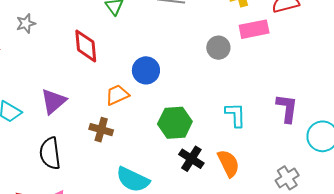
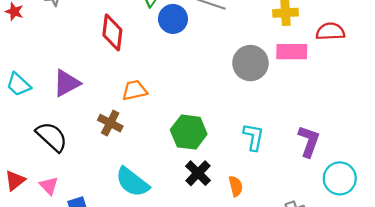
gray circle: (218, 48) -> (250, 63), size x1.4
blue circle: (146, 70) -> (173, 19), moved
black semicircle: (50, 153) -> (52, 137), turned 128
orange semicircle: (228, 163) -> (236, 186), size x0.7

